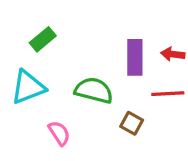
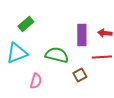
brown square: (132, 123) -> (80, 75), turned 32
pink semicircle: (59, 133) -> (36, 81), turned 49

